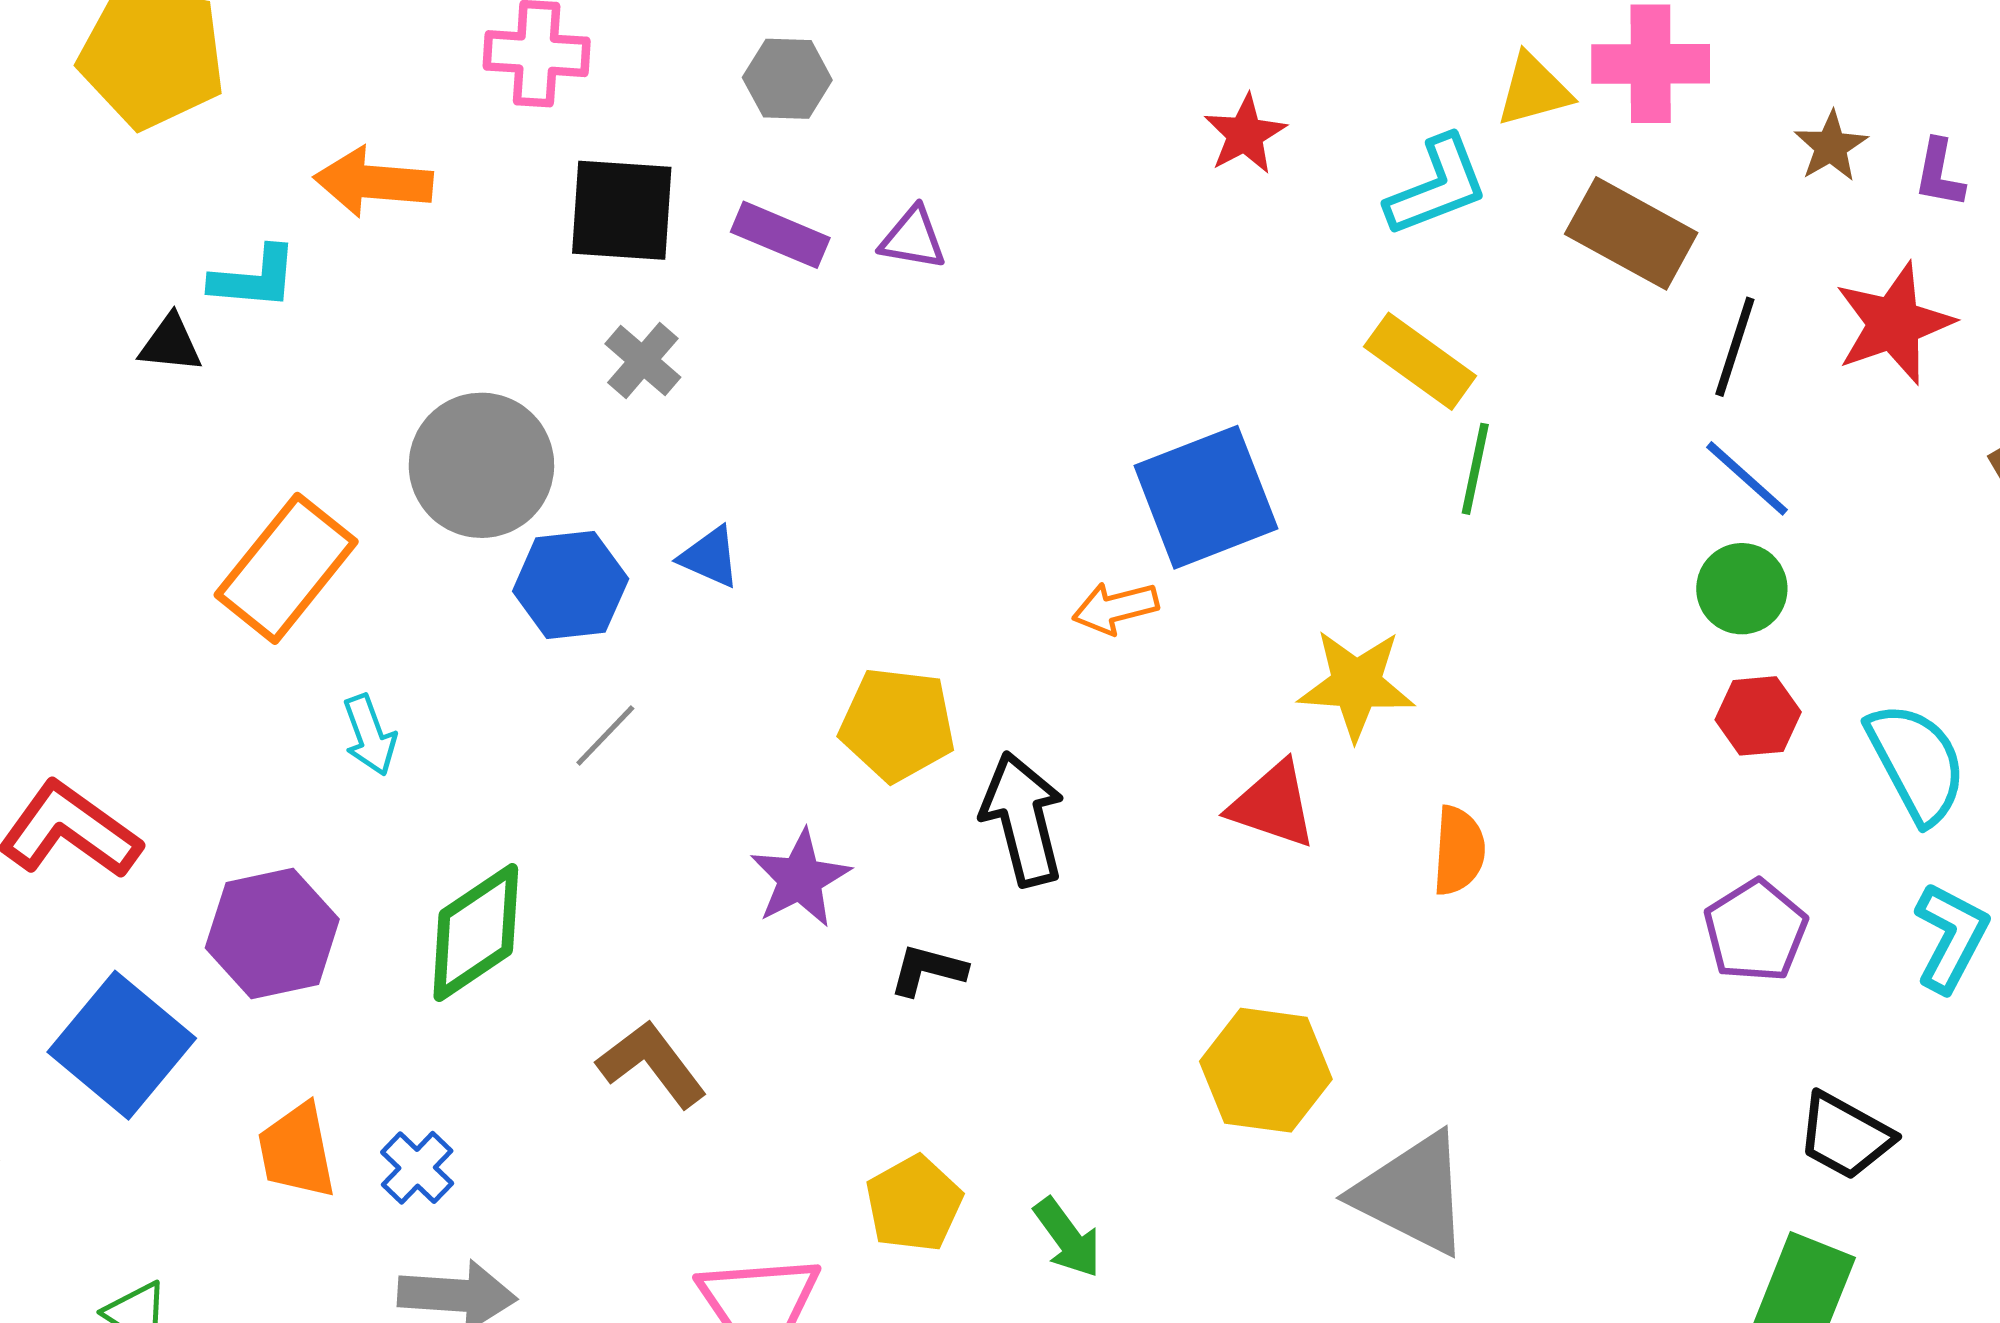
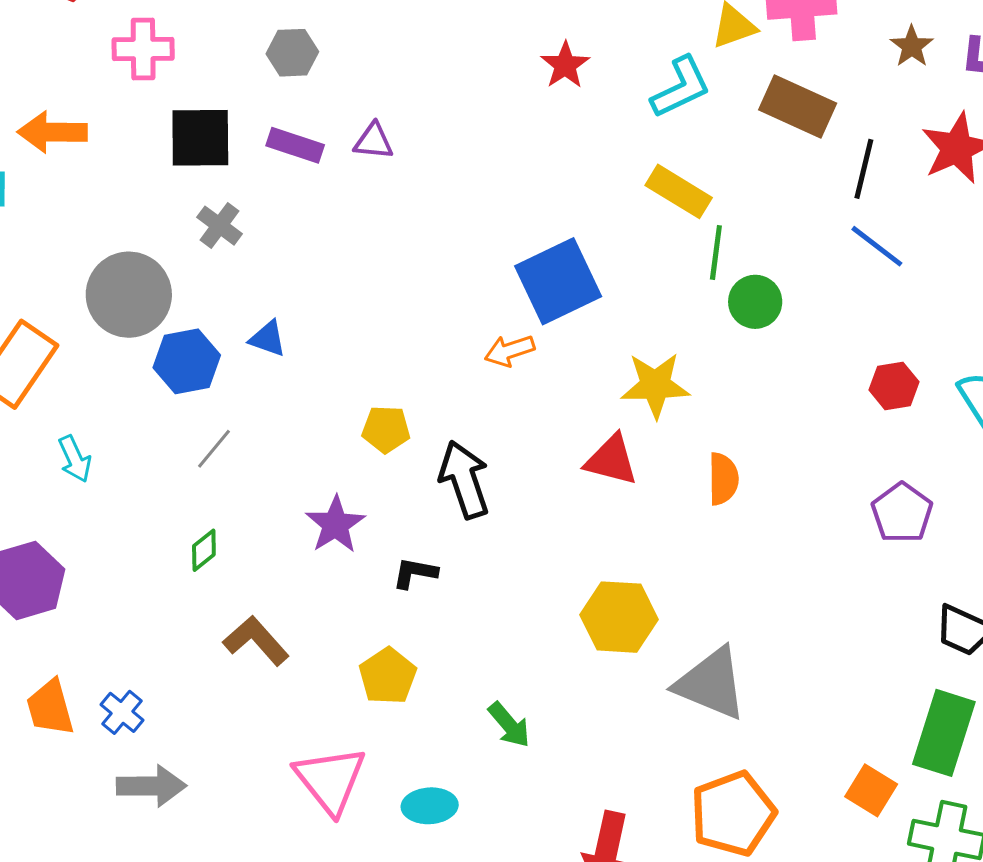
green circle: (1742, 589) -> (755, 302), moved
yellow pentagon: (897, 724) -> (386, 429), size x0.7
green diamond: (476, 933) -> (204, 550), moved, size x0.5
yellow pentagon: (914, 1204) -> (388, 676), moved

